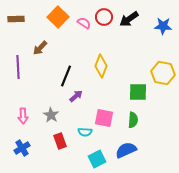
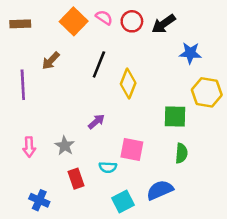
pink semicircle: (84, 23) -> (104, 18), moved
blue star: (163, 26) -> (190, 53), moved
black line: (66, 76) -> (99, 64), moved
green semicircle: (133, 120) -> (181, 153), moved
blue cross: (22, 148) -> (39, 200), moved, turned -35

